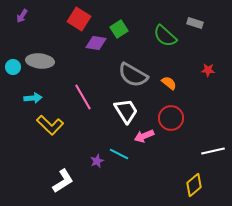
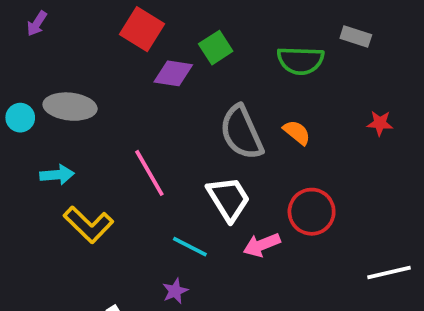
green semicircle: (165, 36) -> (301, 60), turned -40
gray semicircle: (133, 75) -> (242, 132), turned 36
orange semicircle: (169, 83) -> (297, 132), moved
cyan line: (119, 154) -> (190, 247), moved

